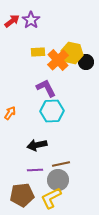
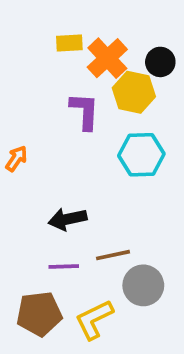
yellow hexagon: (72, 53) -> (134, 92), moved
purple L-shape: (46, 88) -> (85, 111), turned 30
cyan hexagon: (52, 111) -> (141, 155), moved
gray circle: (58, 180) -> (143, 285), moved

